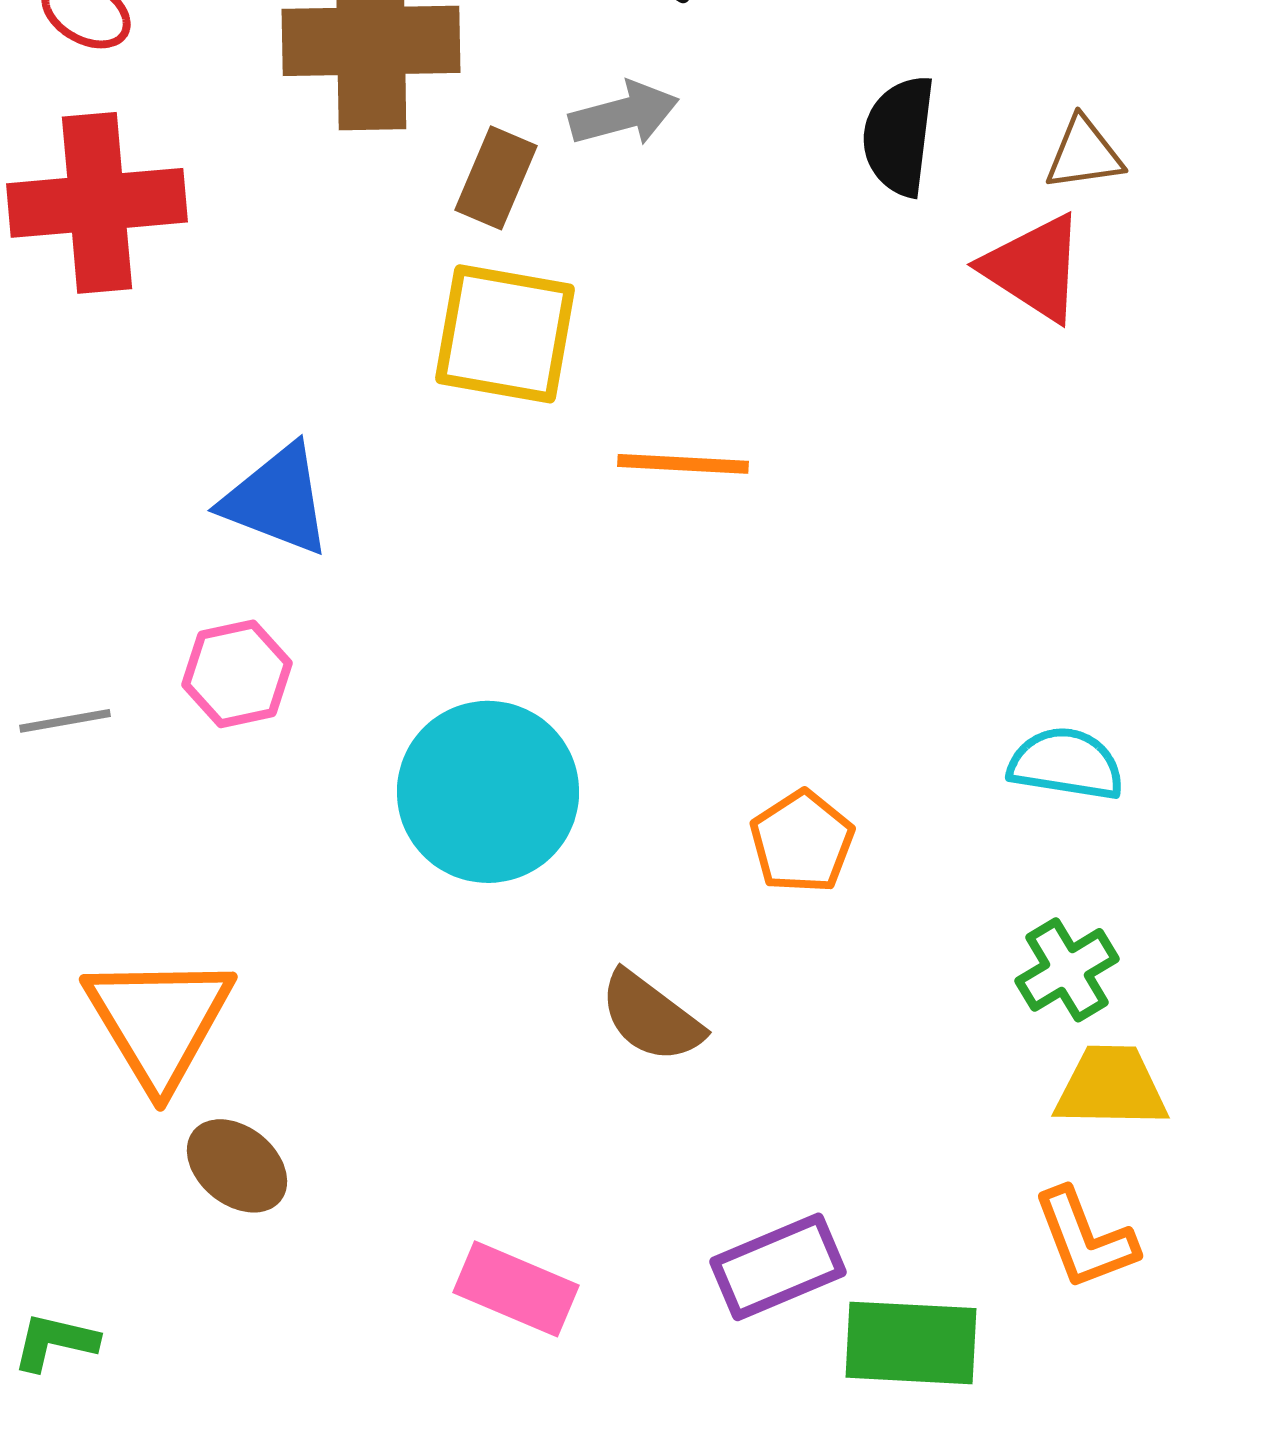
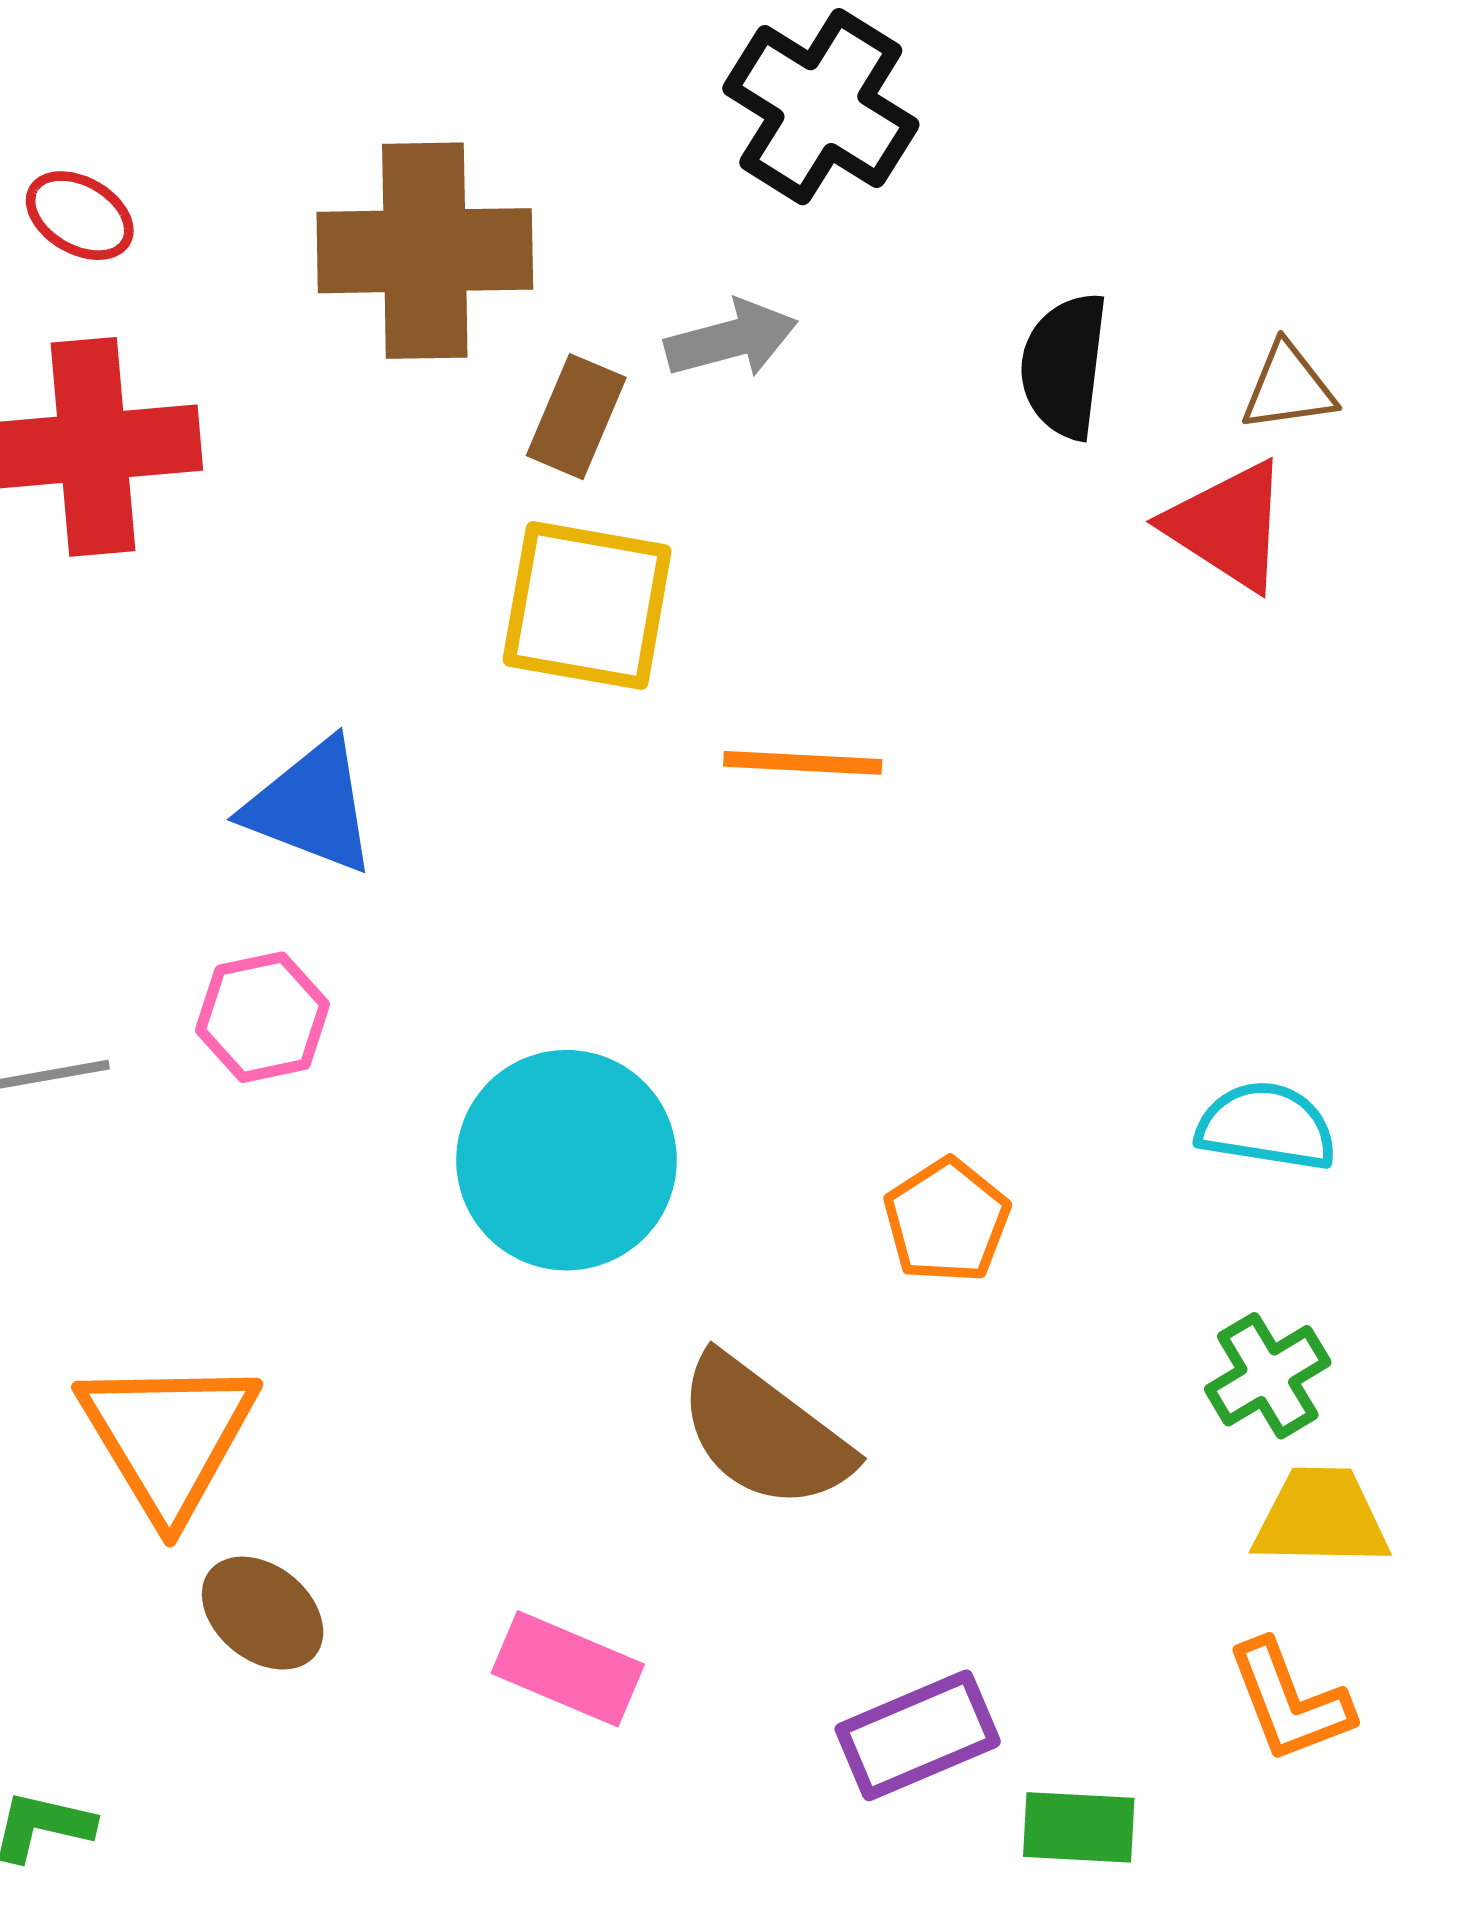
brown semicircle: (651, 1017) -> (764, 1433), size x1.4
pink rectangle: (516, 1289) -> (568, 1669), moved
green rectangle: (911, 1343) -> (1079, 1827), size x0.7

